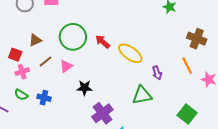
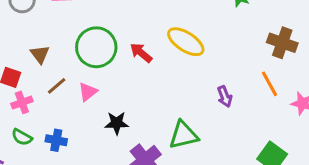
brown triangle: (35, 40) -> (40, 54), turned -40
yellow ellipse: (130, 53) -> (186, 42), moved
green triangle: (142, 95) -> (183, 135), moved

